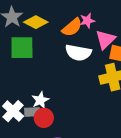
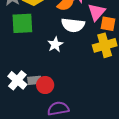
white star: (40, 100) -> (55, 44), moved

